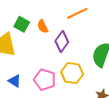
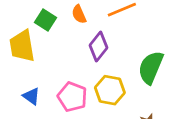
orange semicircle: (43, 26) -> (79, 14), moved

